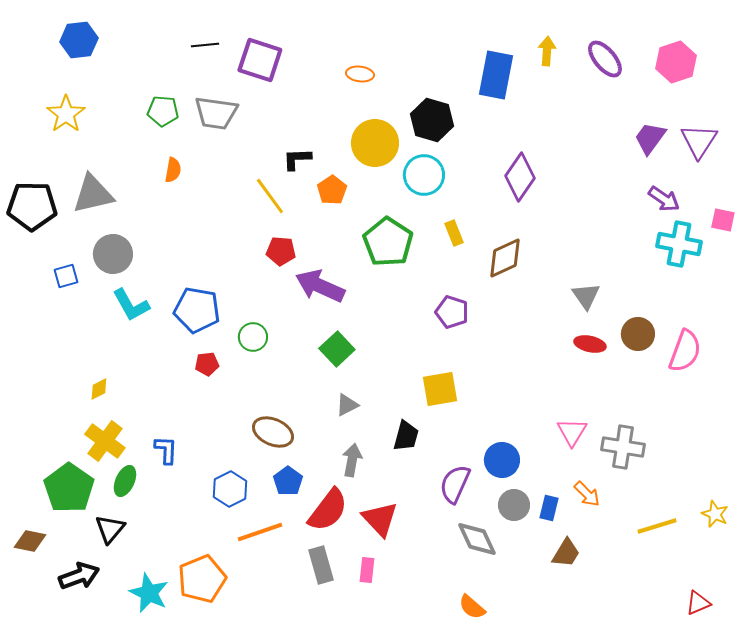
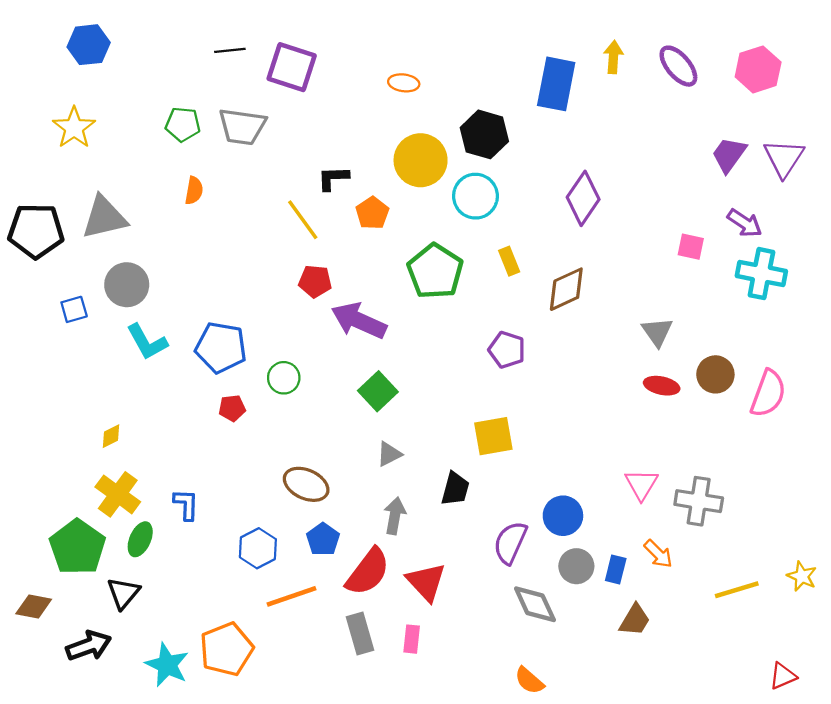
pink square: (723, 220) -> (691, 247), moved

